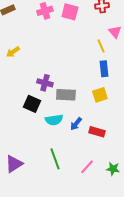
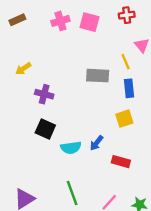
purple cross: (45, 83) -> (44, 94), moved
gray rectangle: (66, 95) -> (98, 76), moved
blue arrow: (76, 124) -> (96, 143), moved

